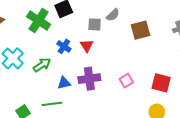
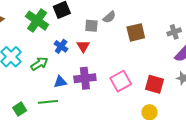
pink square: (126, 81) -> (121, 81), size x1.5

